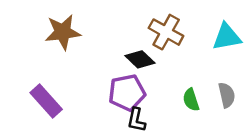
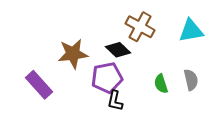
brown star: (63, 32) -> (73, 54), moved

